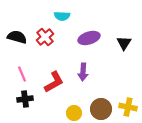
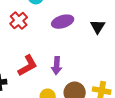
purple arrow: (83, 72) -> (57, 66), moved

